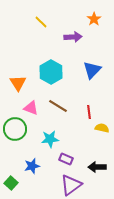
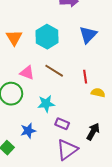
orange triangle: (18, 83) -> (14, 38), moved
black arrow: (97, 167) -> (93, 132), turned 120

